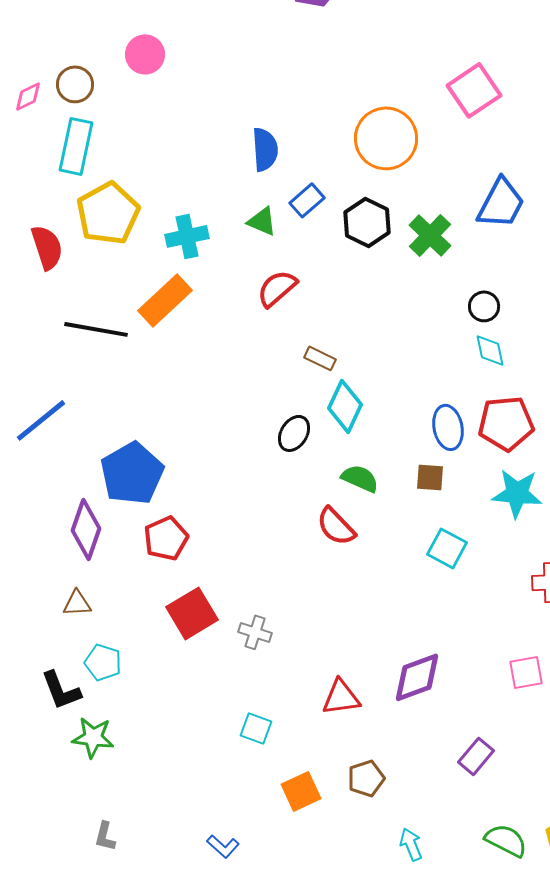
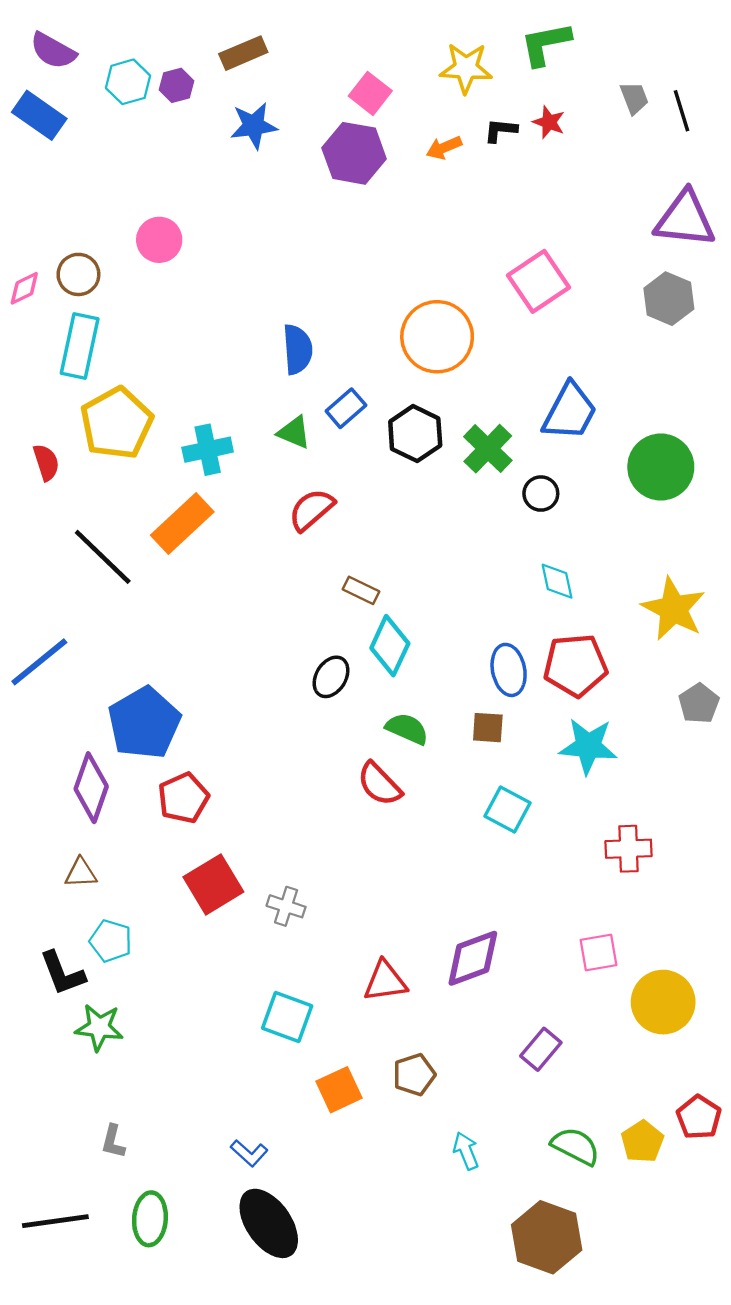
red semicircle: (47, 247) -> (46, 462), size x0.7
black circle: (484, 306) -> (541, 494), moved
black line: (96, 329) -> (103, 557), turned 34
cyan square: (256, 728) -> (287, 1017), size x1.4

